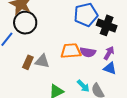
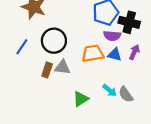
black circle: (25, 23) -> (54, 41), moved
purple semicircle: (88, 52) -> (112, 36), moved
blue triangle: (110, 68) -> (115, 54), moved

